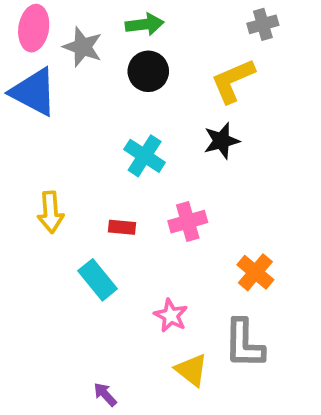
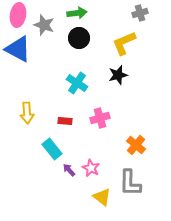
purple arrow: (105, 394) -> (69, 170), moved

